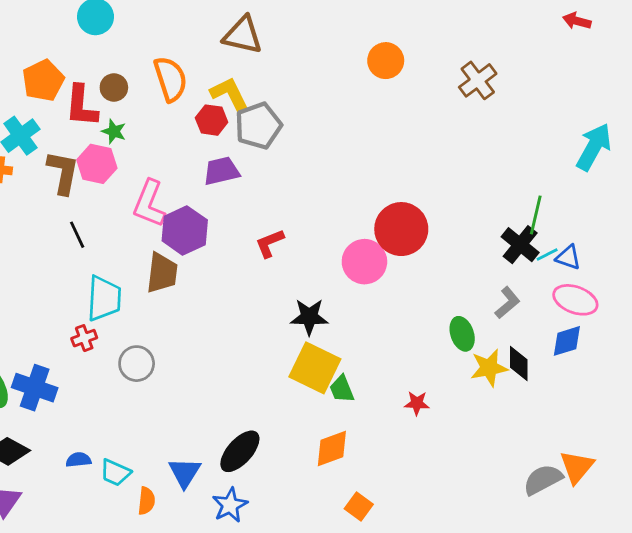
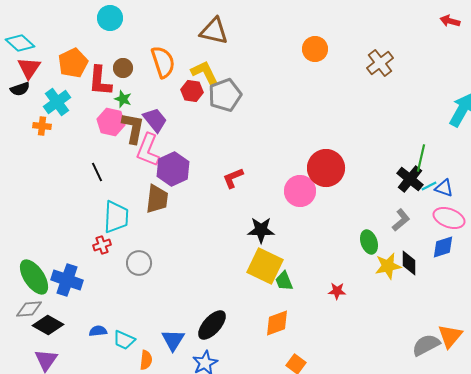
purple trapezoid: (221, 171) -> (155, 120), moved, turned 64
brown L-shape: (63, 172) -> (133, 128), moved

